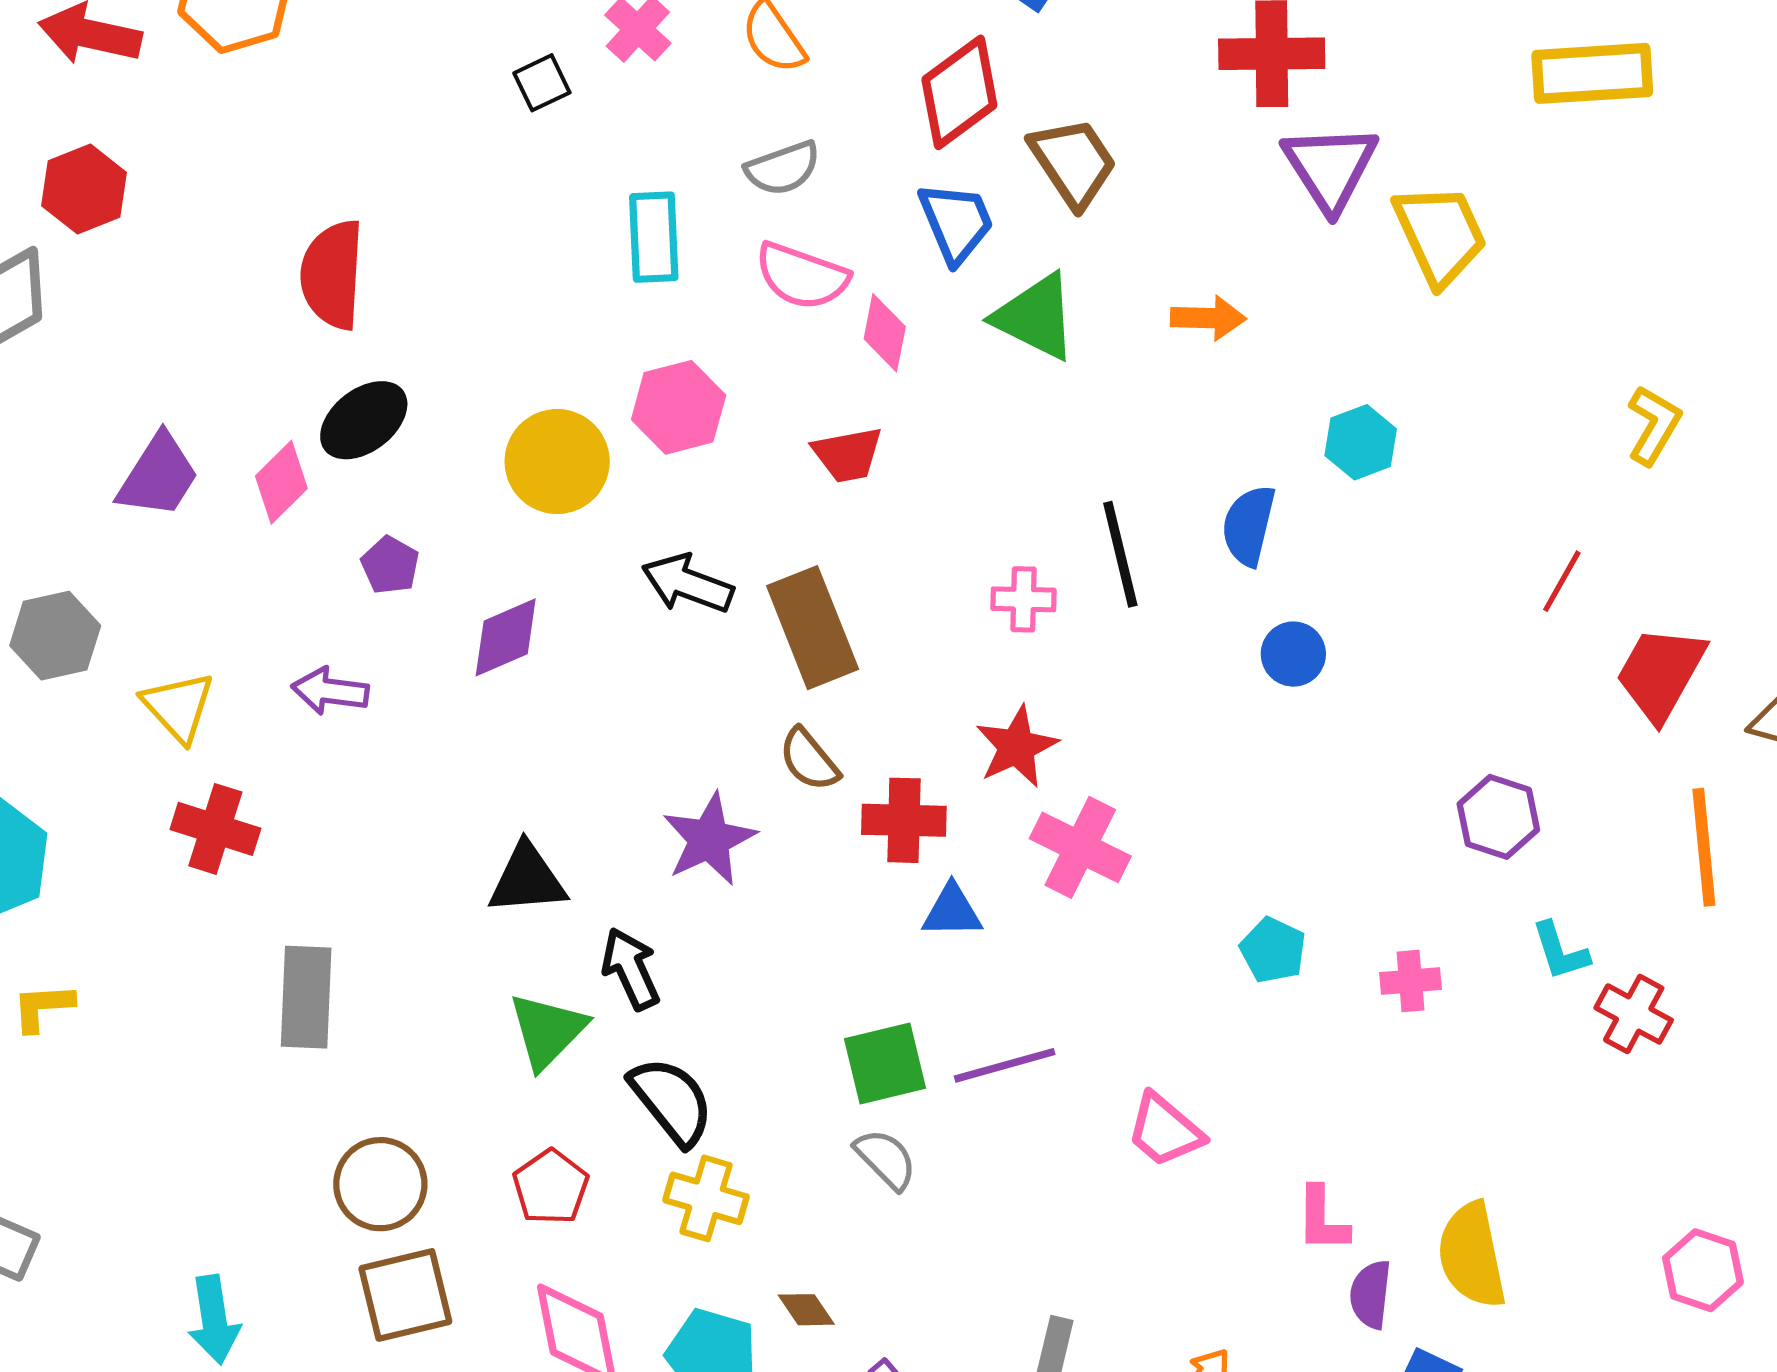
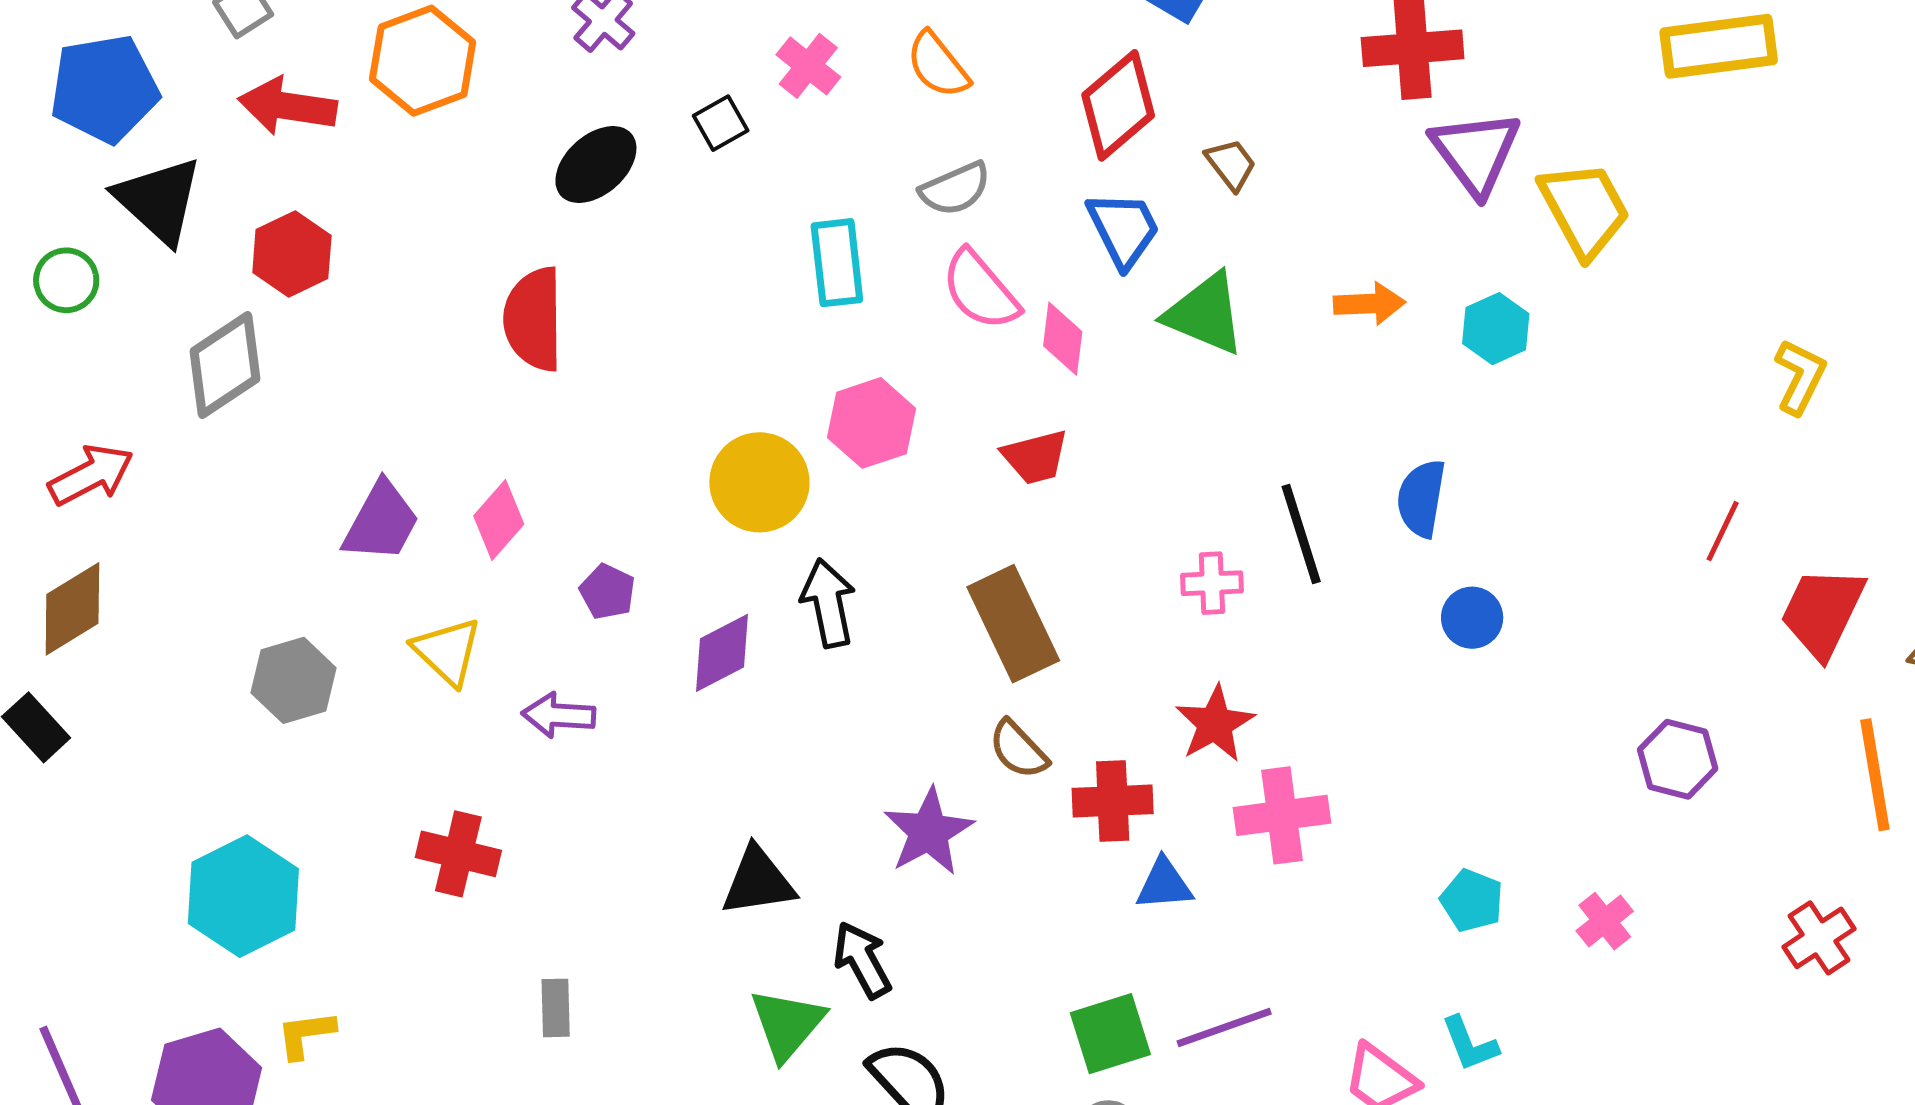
brown trapezoid: (1073, 162) -> (1231, 164), size x0.6
pink semicircle: (802, 276) -> (980, 290), turned 34
black ellipse: (364, 420) -> (596, 165), moved
cyan hexagon: (1361, 442) -> (1496, 329), moved
black arrow: (688, 584) -> (828, 603), moved, turned 62
yellow triangle: (178, 707) -> (447, 651), moved
pink cross: (1080, 847) -> (1282, 815), turned -30
cyan L-shape: (1560, 951) -> (1470, 1044), moved
pink cross: (1411, 981) -> (1605, 921), turned -30
gray rectangle: (306, 997) -> (556, 1008), size x0.6
red cross: (1634, 1014) -> (1819, 938), turned 32

